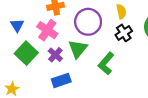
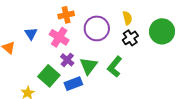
green triangle: (78, 49) -> (89, 66), moved
green square: (26, 53) -> (49, 76), moved

